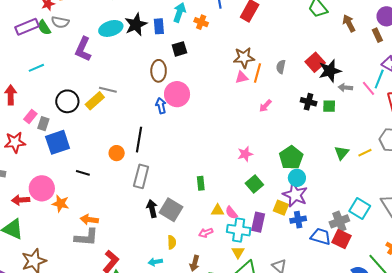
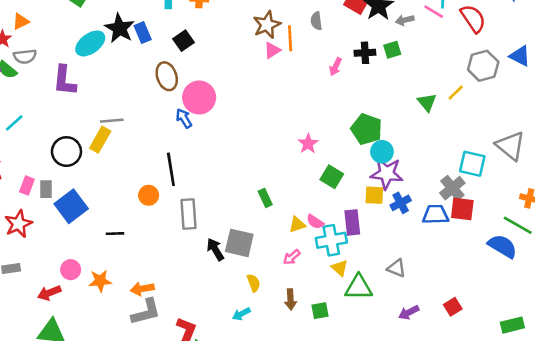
blue rectangle: (159, 26) -> (143, 33), moved
pink arrow: (265, 106) -> (335, 67), moved
pink circle: (42, 188) -> (71, 270), size x0.6

